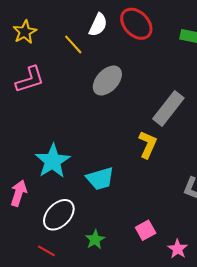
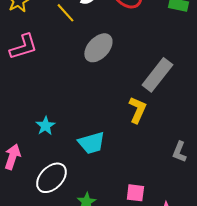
cyan star: (53, 161) -> (45, 126), size x0.6
pink square: (146, 230) -> (135, 193), turned 36

